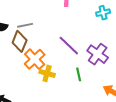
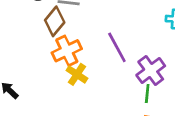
green line: (79, 74) -> (147, 93), moved

